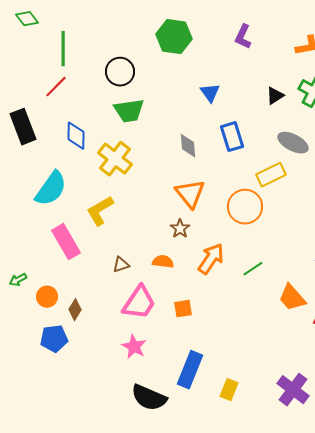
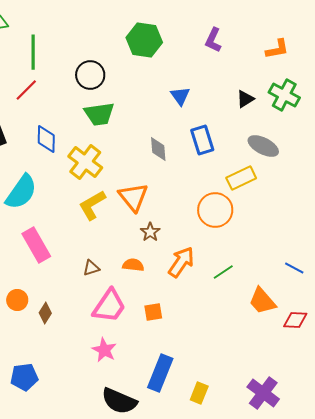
orange triangle: (190, 194) -> (133, 197), moved
yellow L-shape: (100, 211) -> (92, 205), moved
blue pentagon: (54, 339) -> (24, 377), moved

